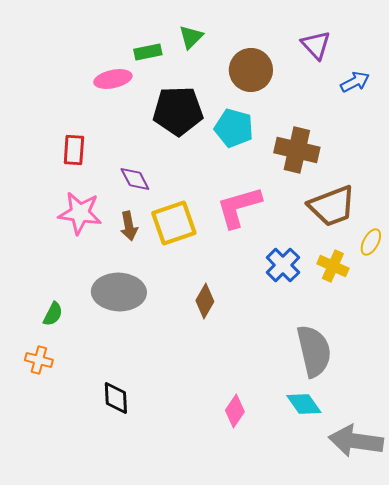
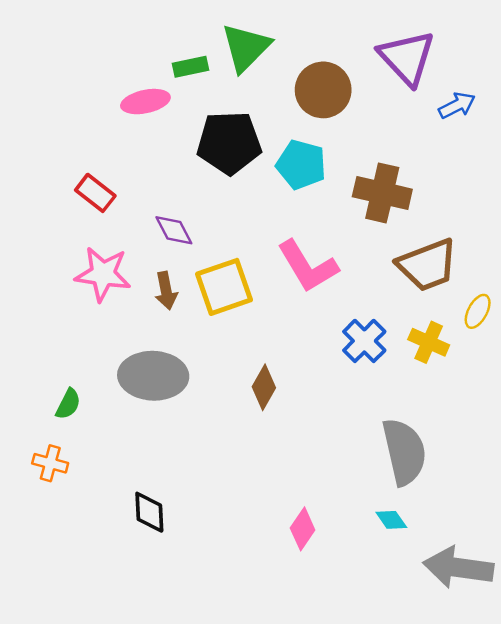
green triangle: (191, 37) -> (246, 47), size x1.6
purple triangle: (316, 45) -> (407, 58), size x1.5
red rectangle: (74, 150) -> (95, 193), turned -56
pink L-shape: (239, 207) -> (308, 266), turned -105
cyan diamond: (304, 404) -> (391, 520), size x0.7

